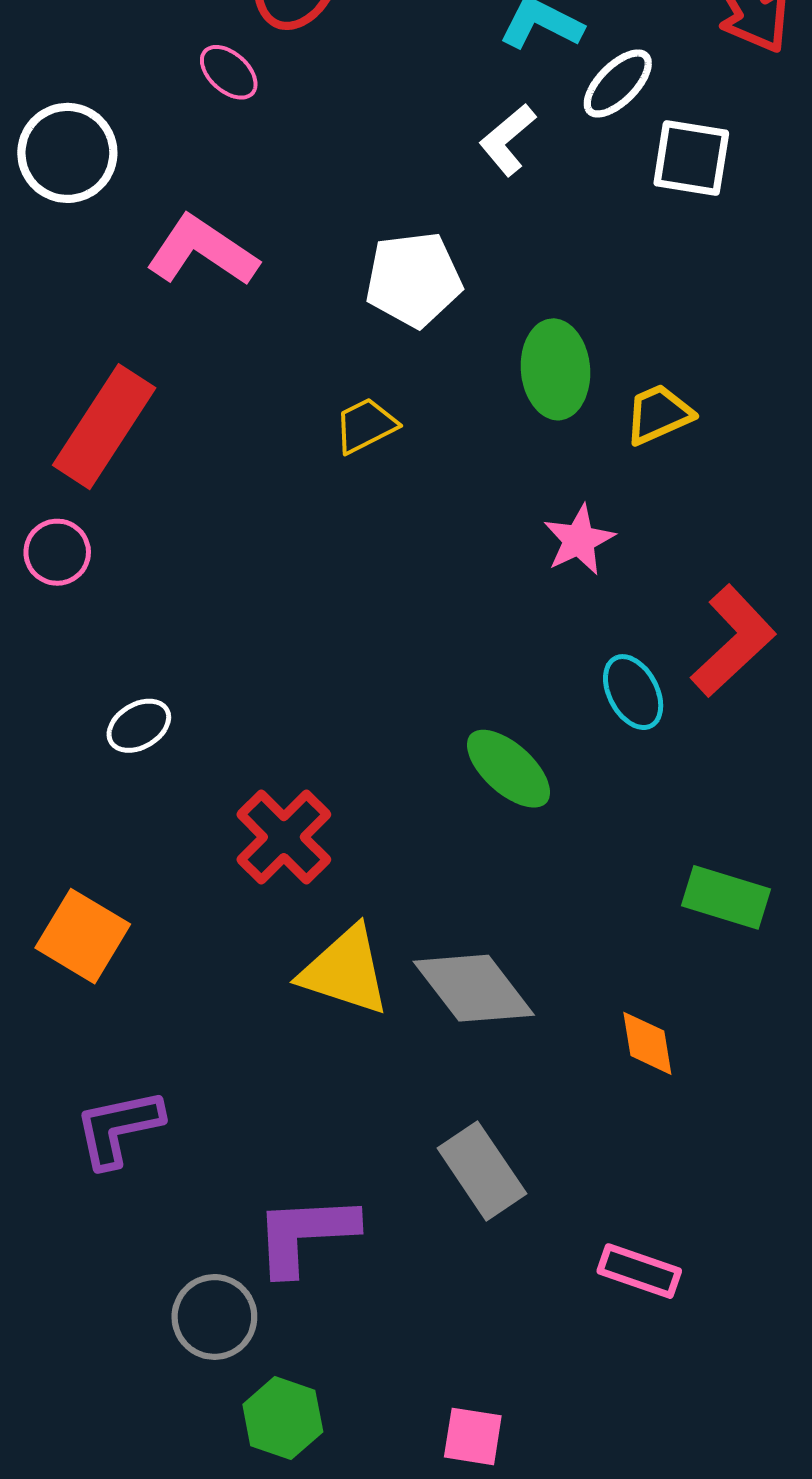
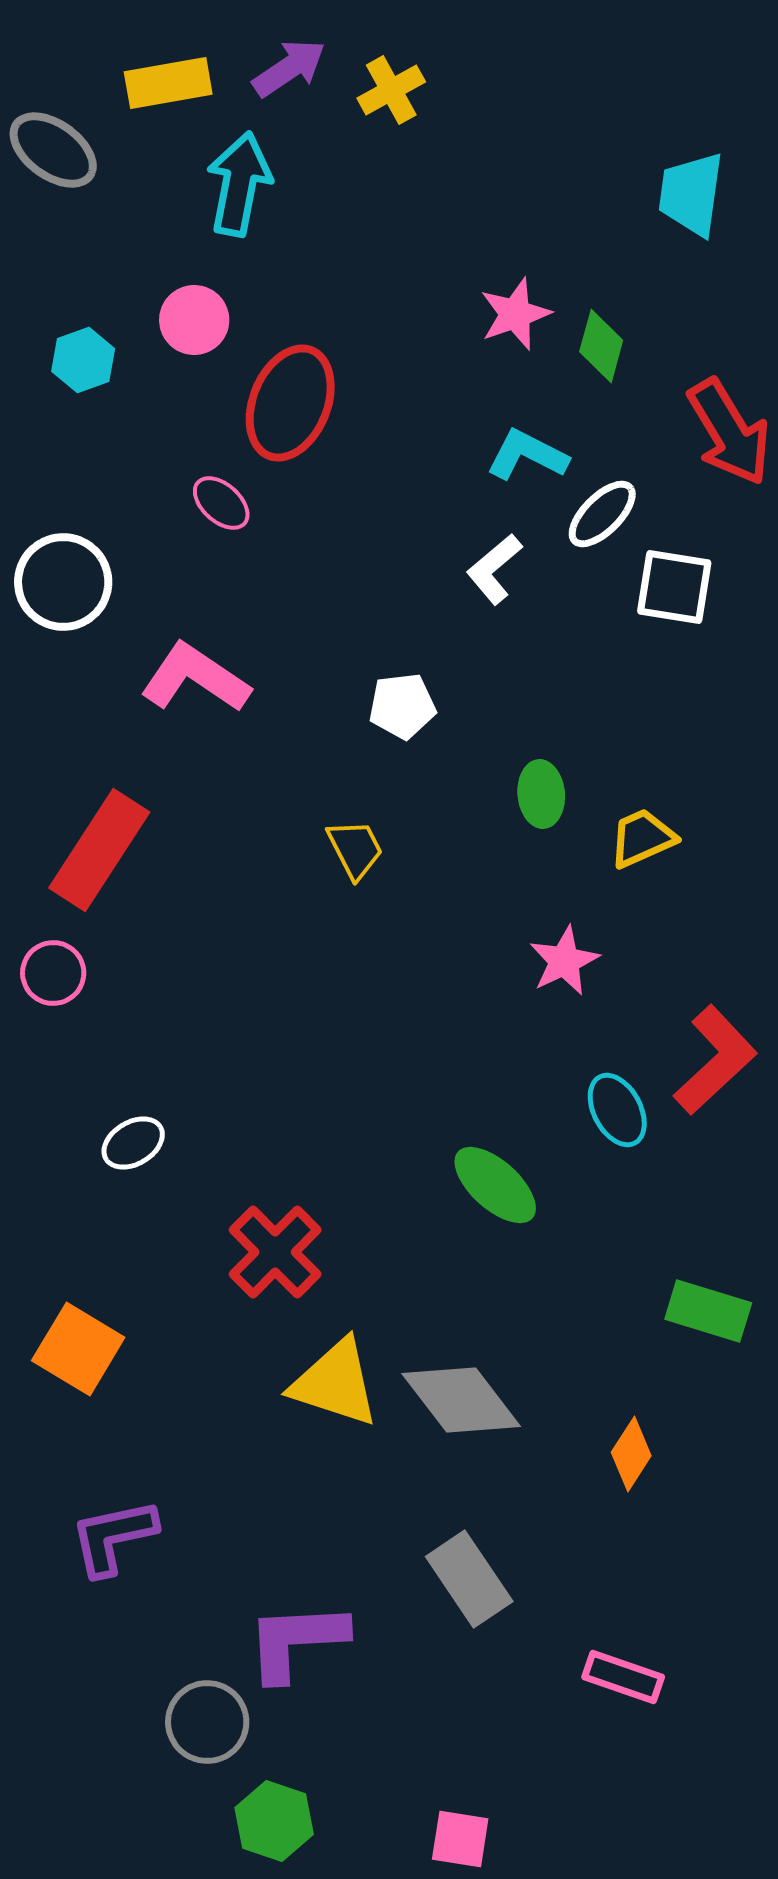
white pentagon: (414, 280) -> (402, 706), size x0.7
green ellipse: (555, 369) -> (541, 794), size x0.7
yellow trapezoid: (366, 426) -> (355, 849), turned 90
orange diamond: (647, 1043) -> (631, 1454), turned 42

